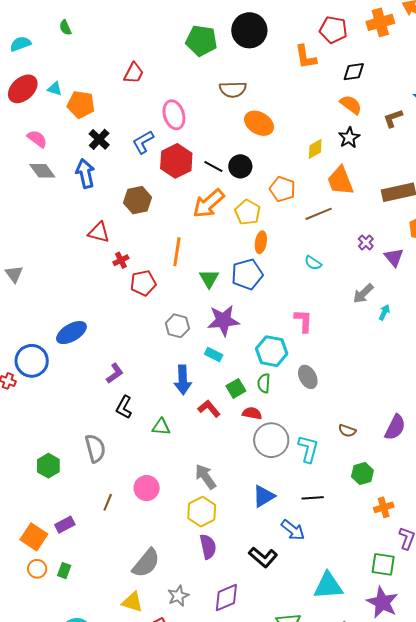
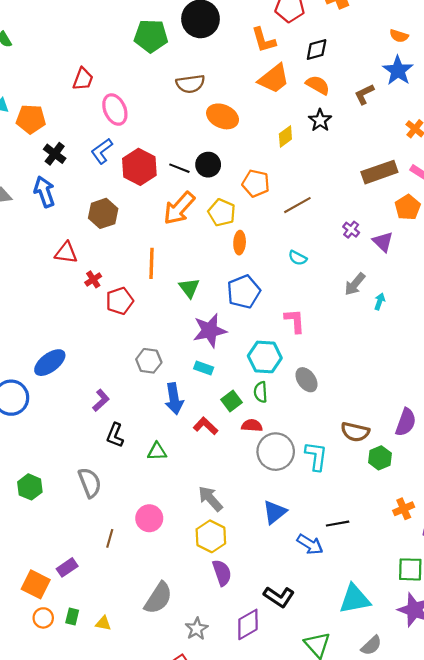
pink ellipse: (174, 115) -> (115, 110), moved
orange trapezoid: (340, 181) -> (274, 79), moved, turned -100
blue pentagon: (247, 274) -> (244, 292), moved
gray hexagon: (177, 326) -> (149, 361), moved
brown semicircle: (347, 431) -> (355, 432), size x1.5
green hexagon: (48, 466) -> (30, 487), moved
green hexagon: (362, 474) -> (380, 458), moved
black line: (313, 498) -> (338, 524), moved
black L-shape: (263, 557) -> (279, 597), moved
yellow triangle: (132, 602) -> (103, 623), moved, size x0.7

